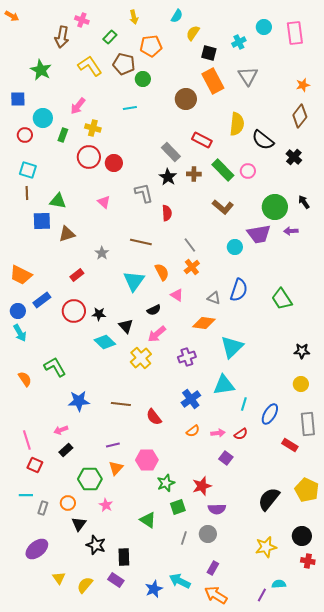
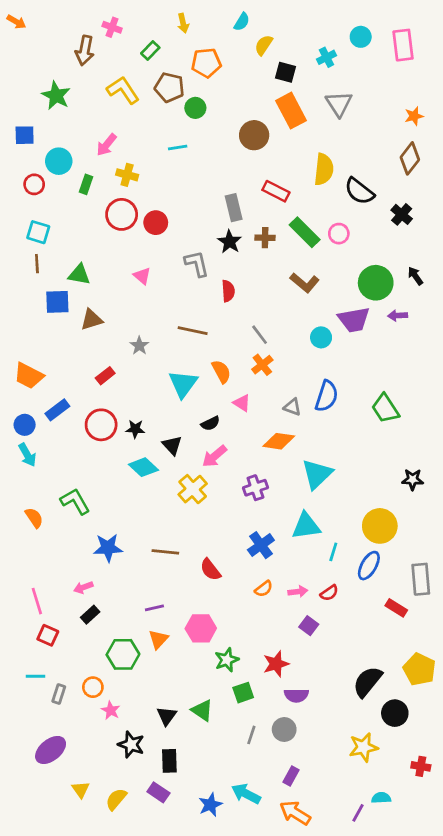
gray rectangle: (171, 152) -> (234, 208), turned 30
yellow circle: (301, 384) -> (380, 526), moved, size x1.6
pink star: (106, 505) -> (111, 710), moved
black triangle: (79, 524) -> (167, 716), moved
black circle: (302, 536) -> (395, 713), moved

